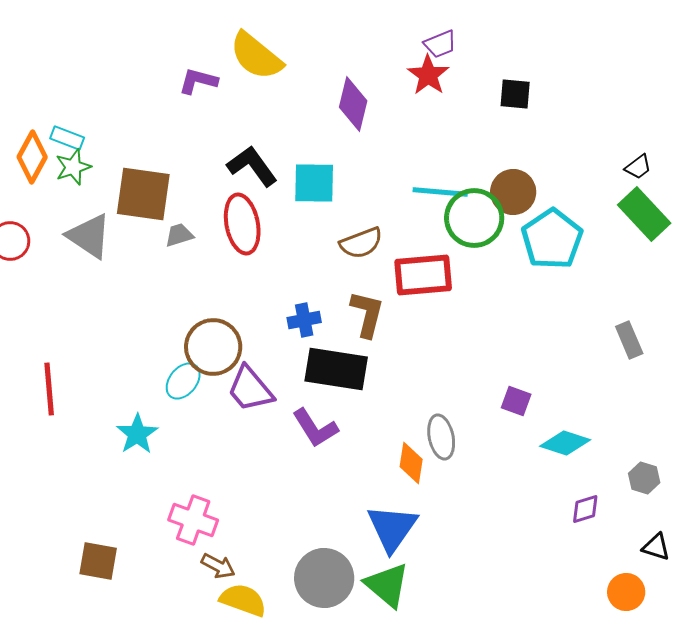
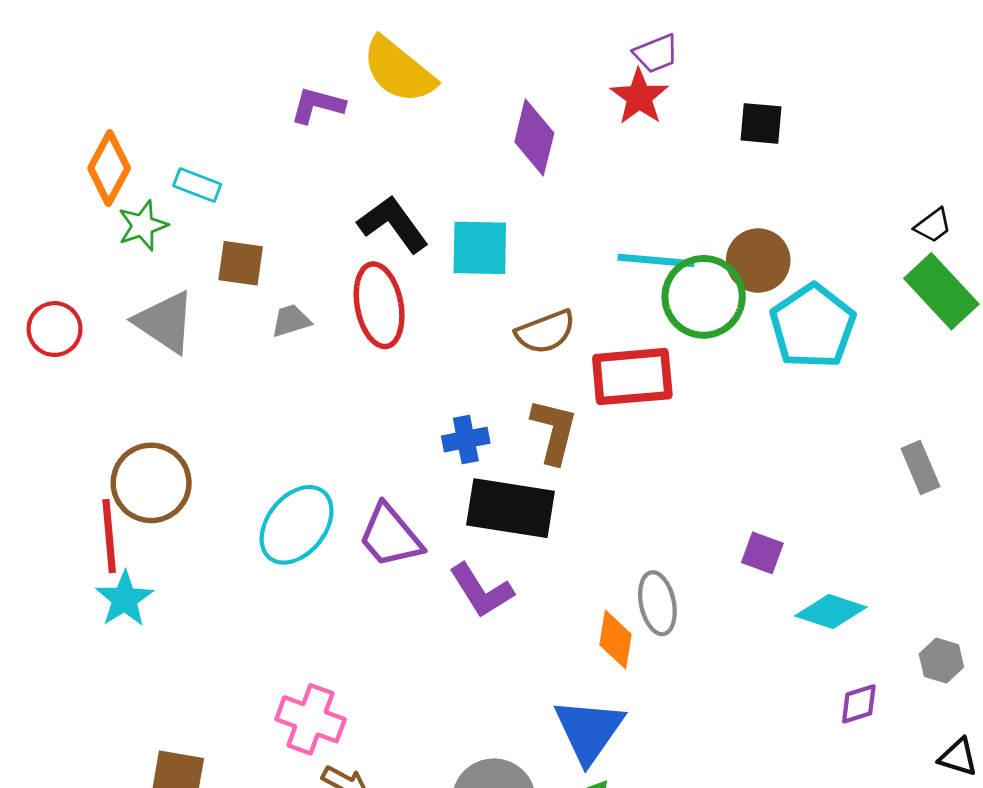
cyan rectangle: (67, 138) -> (197, 185), moved
orange diamond: (32, 157) -> (109, 168), moved
brown square: (143, 194) -> (241, 263), size x0.6
brown circle: (213, 347) -> (151, 483), moved
cyan ellipse: (183, 381) -> (297, 525), size x1.5
cyan star: (137, 434) -> (124, 599), moved

